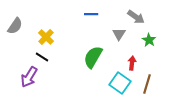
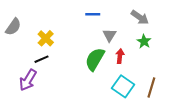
gray triangle: (119, 34) -> (109, 35), moved
green star: (149, 40) -> (144, 41), moved
black line: (42, 57) -> (42, 59), turned -56
red arrow: (132, 63) -> (120, 56), moved

